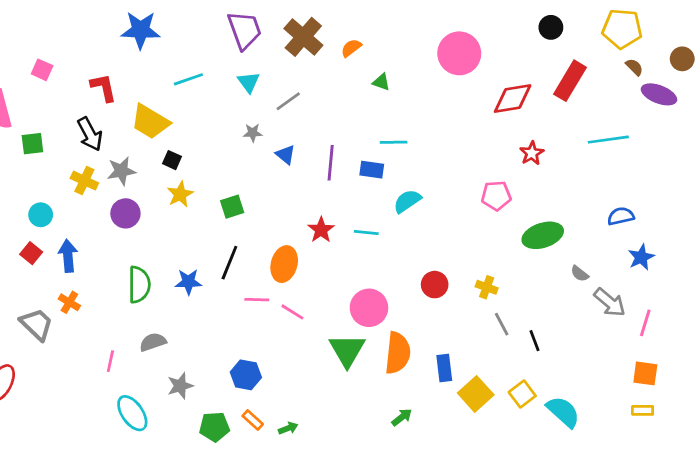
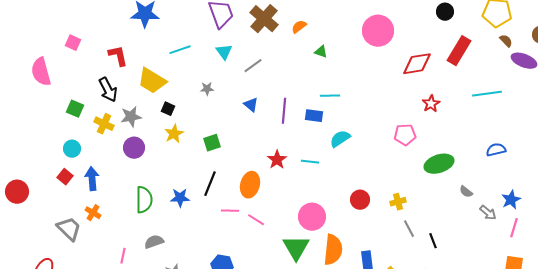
gray star: (253, 133) -> (207, 89), moved
green square: (32, 144) -> (75, 109), moved, turned 30
blue star: (641, 257) -> (511, 200), moved
yellow cross: (487, 287) -> (398, 202), turned -35
gray arrow: (610, 302) -> (488, 213), size x0.7

